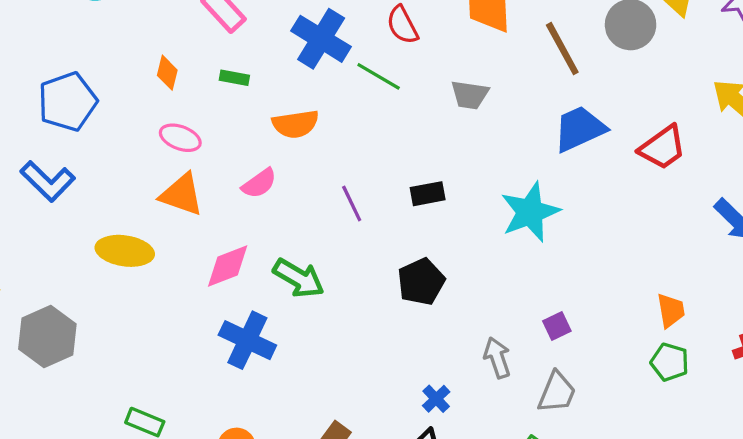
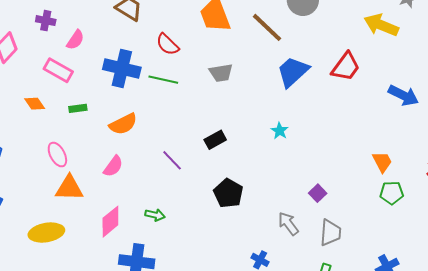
orange diamond: (167, 73) -> (35, 104), moved, turned -30
pink ellipse: (180, 138) -> (57, 155), turned 60
cyan star: (530, 212) -> (280, 131), size x0.5
green arrow: (299, 278) -> (155, 215), size x0.6

